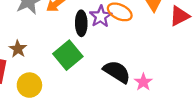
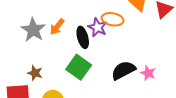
black semicircle: (117, 72) -> (123, 70), turned -45

